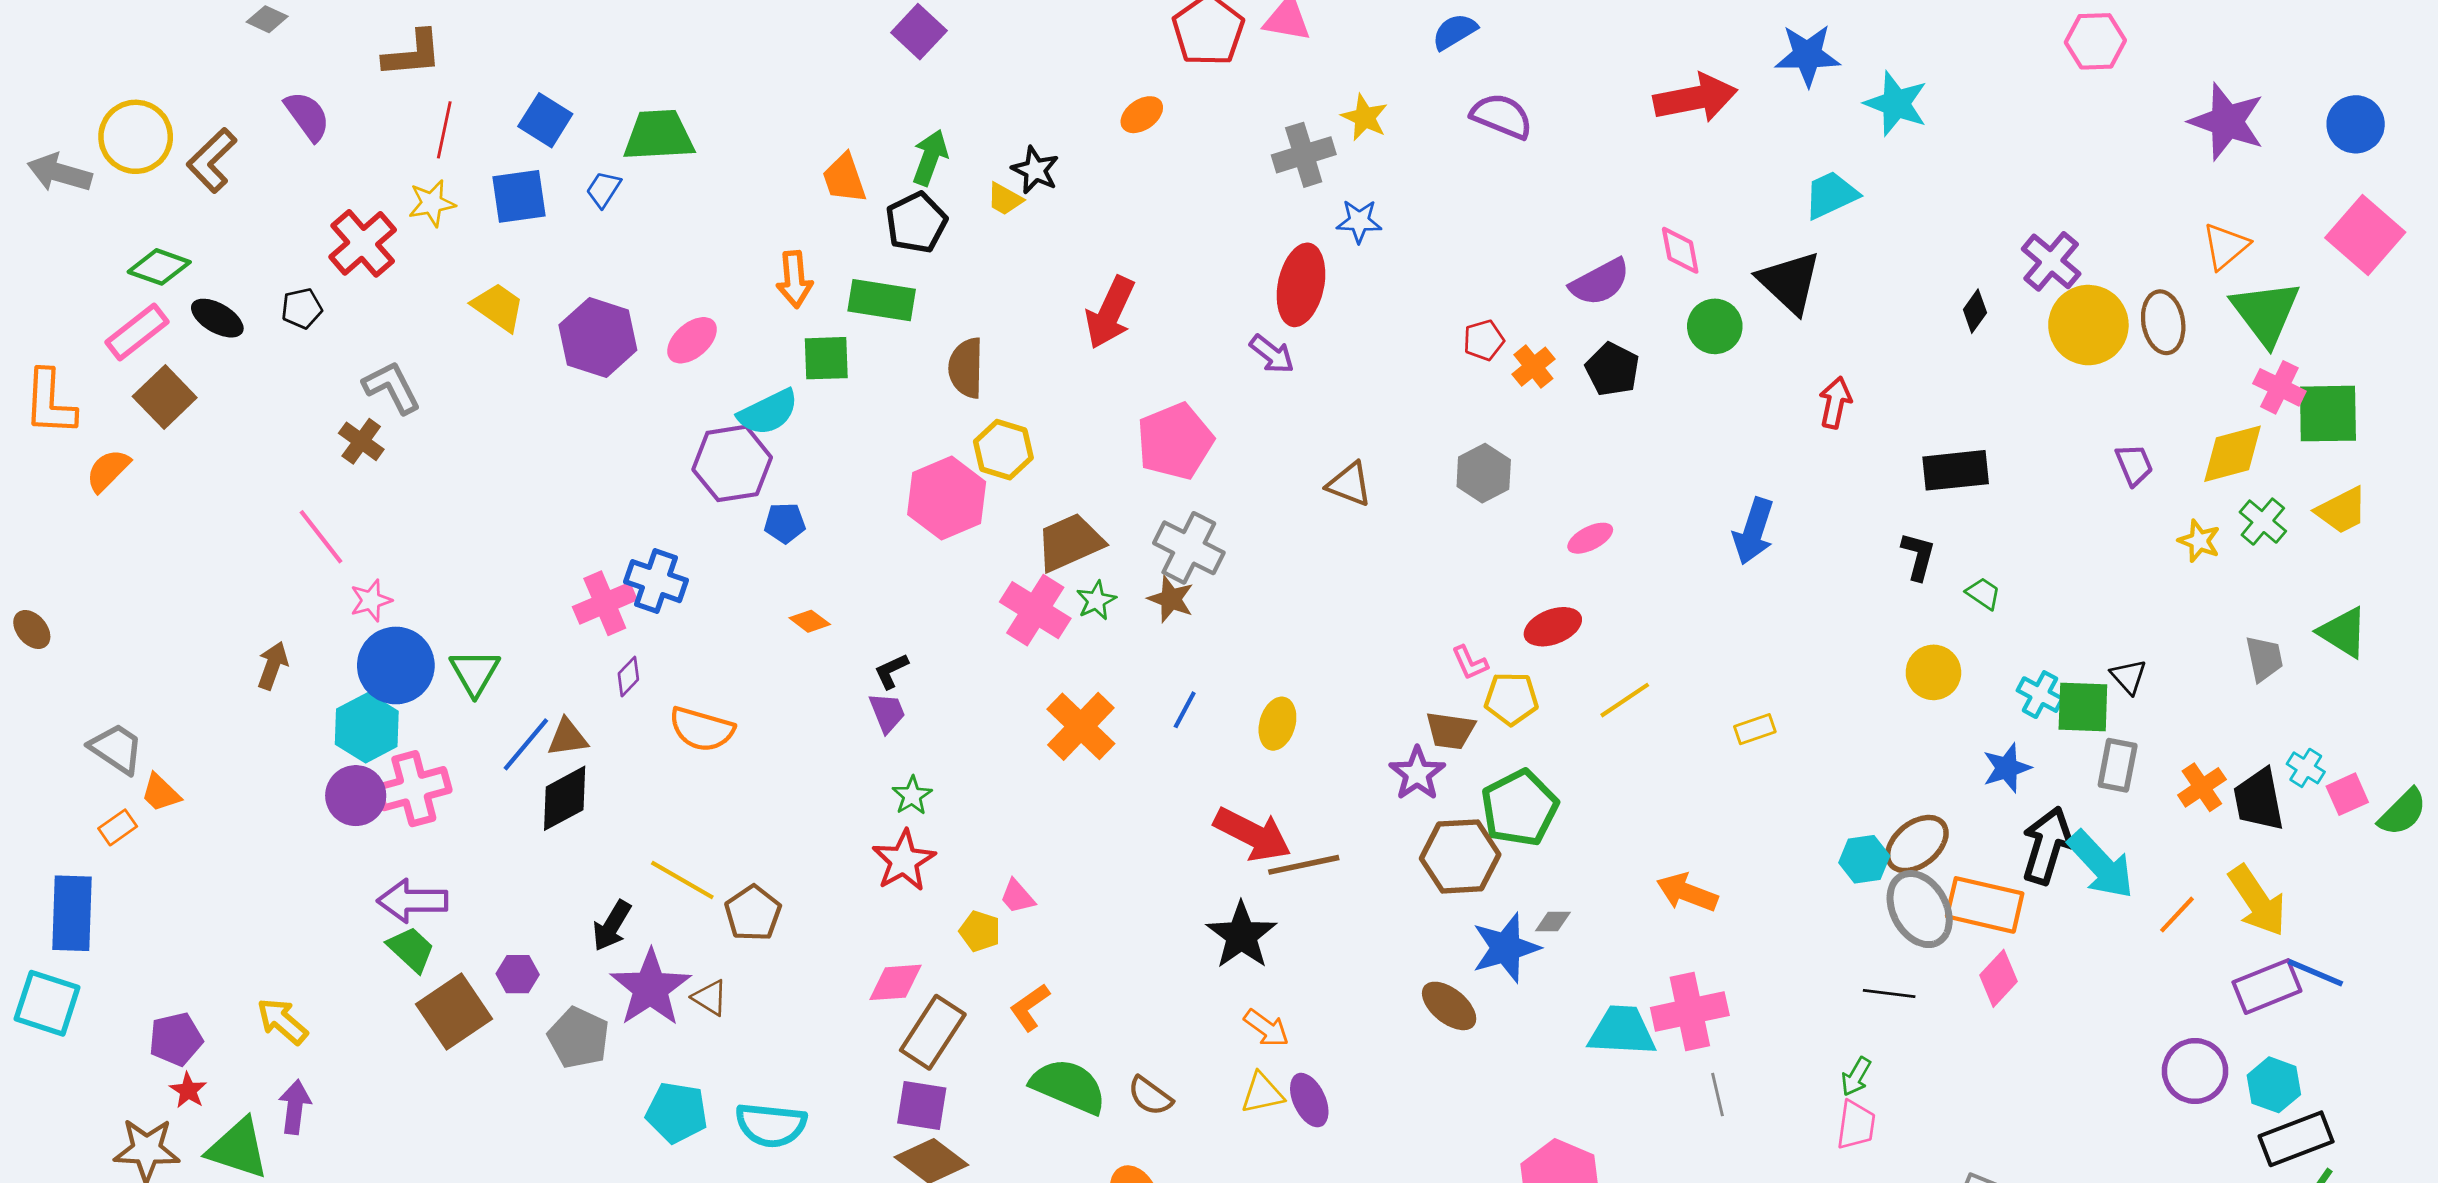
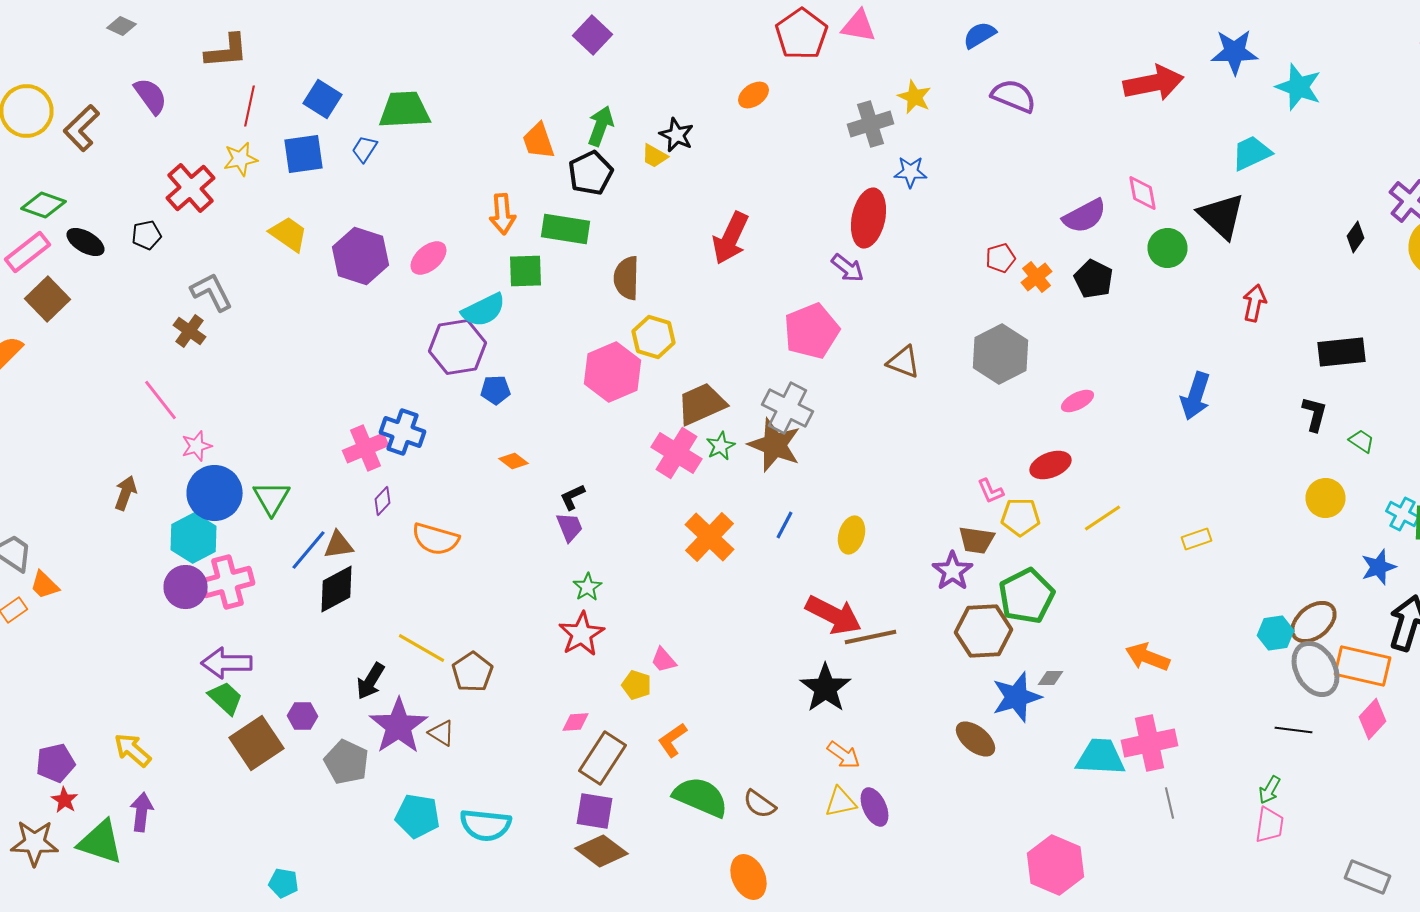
pink pentagon: (1175, 441) -> (812, 331), moved
gray hexagon: (1484, 473) -> (1000, 354), size x1.4
brown star: (1171, 599) -> (774, 445), size x1.6
pink diamond: (895, 982) -> (576, 722), size x0.7

